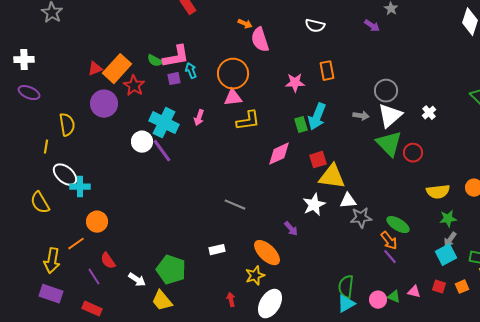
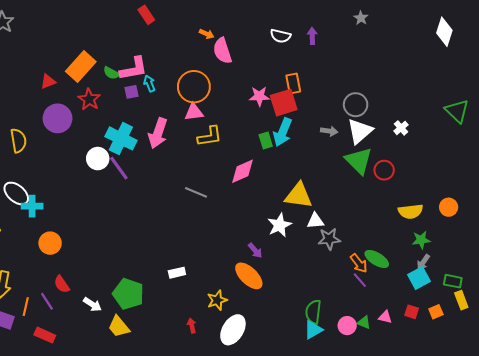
purple arrow: (372, 26) -> (312, 36), moved, turned -126
orange rectangle: (117, 69) -> (81, 67), moved
pink arrow: (199, 118) -> (158, 133), size x1.8
red square: (318, 160) -> (284, 103), moved, size x1.5
gray line: (235, 205) -> (196, 192), moved
green ellipse: (398, 225) -> (377, 259), moved
orange line: (76, 244) -> (26, 307), moved, turned -42
orange ellipse: (267, 253) -> (249, 276), moved

